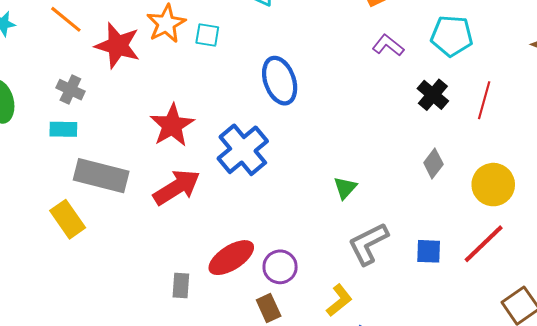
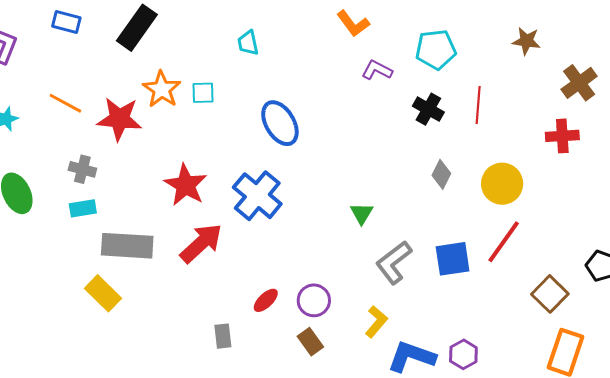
blue square: (429, 251) -> (453, 259), size x1.4
red ellipse: (231, 258) -> (266, 300), size x0.6

